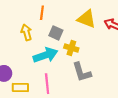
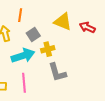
gray square: (56, 33) -> (33, 35), turned 32
yellow cross: (71, 48) -> (48, 49), turned -32

